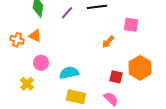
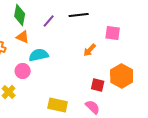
orange triangle: (35, 36) -> (23, 37), moved
cyan semicircle: (69, 73) -> (39, 55), moved

